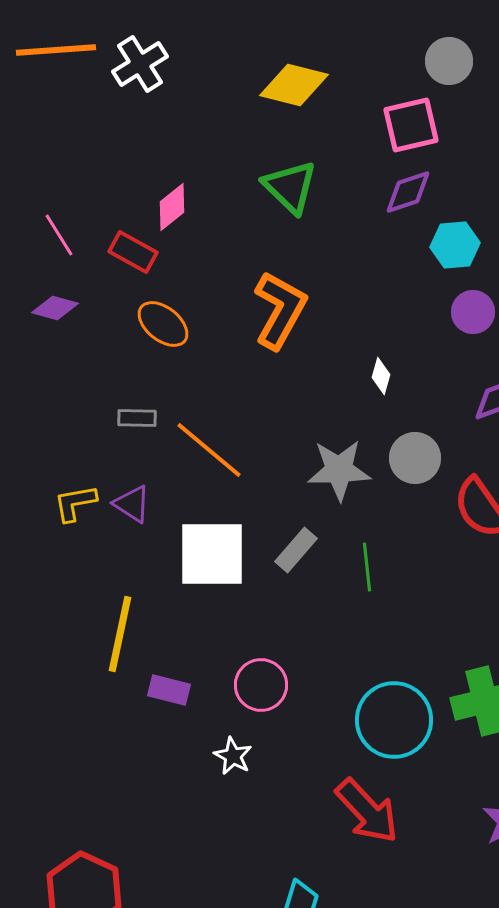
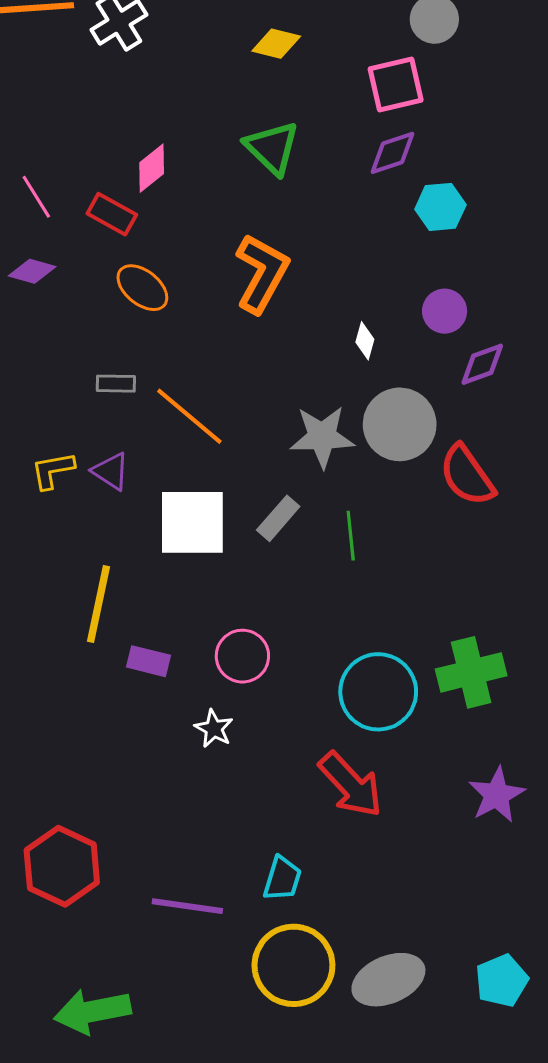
yellow diamond: (294, 85) -> (276, 44), size x0.7
purple circle: (473, 312) -> (445, 311), moved
gray circle: (415, 458) -> (400, 424), size x1.4

